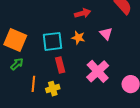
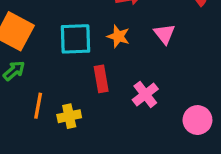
red rectangle: (60, 65) -> (101, 79), moved
pink cross: (98, 71) -> (145, 94), size x0.7

